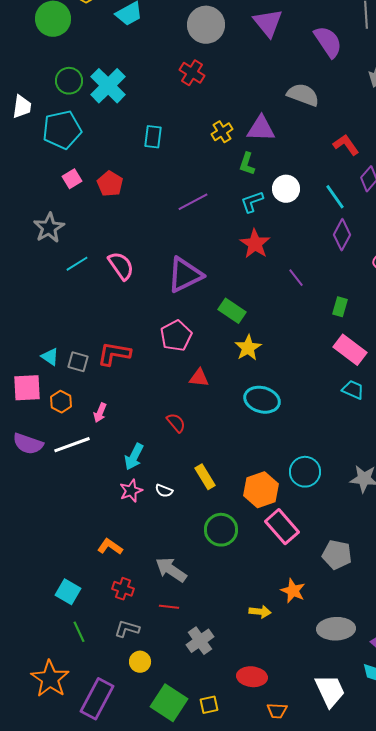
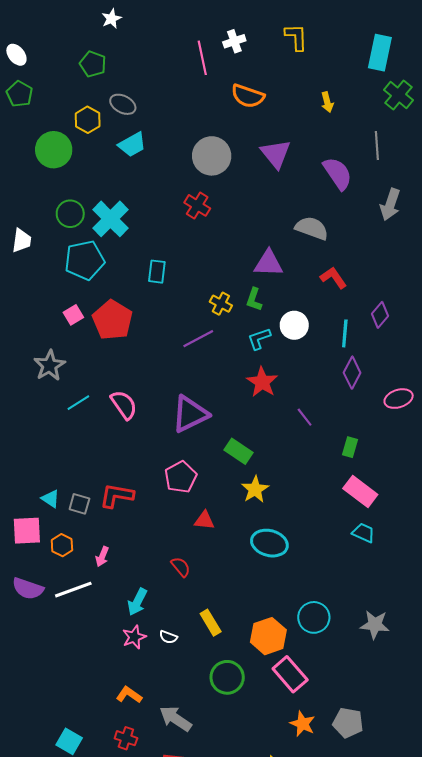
cyan pentagon: (62, 130) -> (85, 260), moved
yellow cross: (222, 132) -> (221, 304), moved, turned -30
red L-shape: (346, 145) -> (333, 278), moved
red pentagon: (110, 184) -> (113, 320), size x1.5
cyan line: (335, 197) -> (345, 333), turned 40
orange L-shape: (110, 547) -> (129, 695), moved
gray pentagon: (337, 555) -> (348, 723), moved
orange star: (293, 591) -> (302, 724), moved

